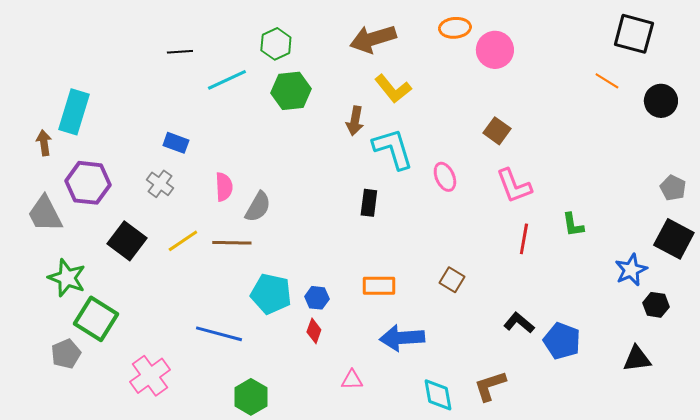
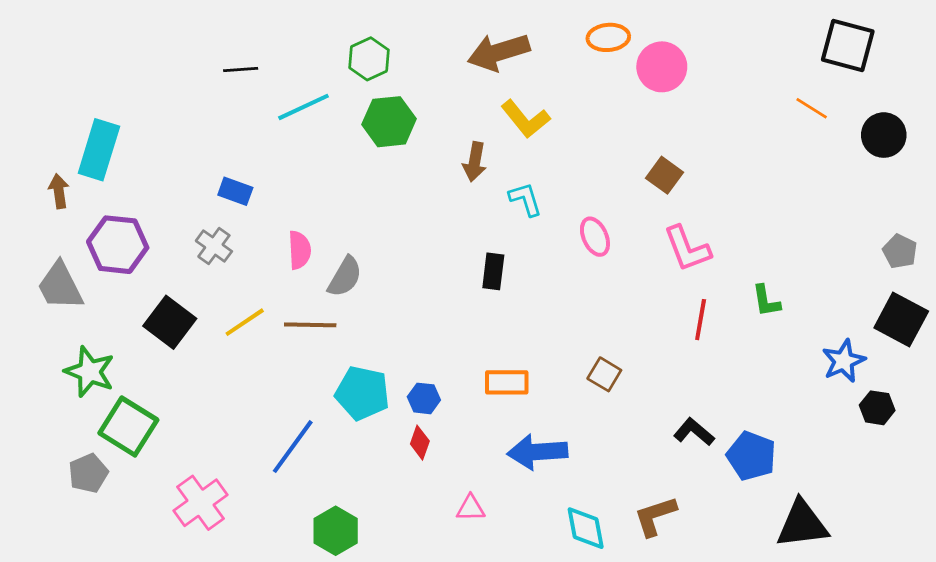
cyan L-shape: (393, 149) -> (525, 199), size x0.6
blue line: (219, 334) -> (293, 447), turned -69
black triangle: (637, 359) -> (802, 524), moved, size x1.4

